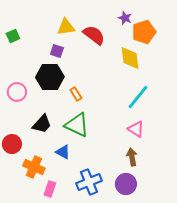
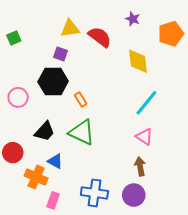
orange pentagon: (144, 32) -> (171, 34), moved
blue triangle: (63, 152) -> (55, 161), moved
blue cross: (89, 182) -> (94, 193), turned 30

